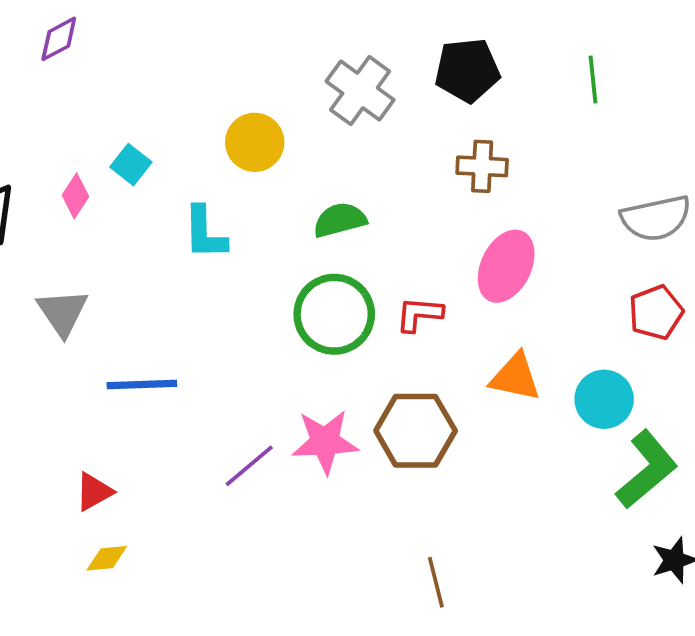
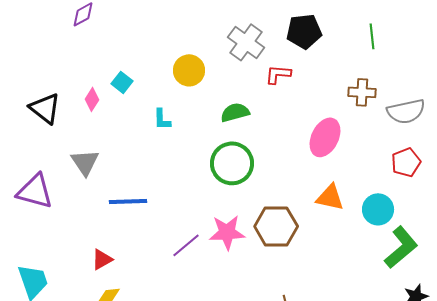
brown cross: (482, 166) -> (362, 92), moved
cyan L-shape: (205, 233) -> (162, 119), size x0.7
red L-shape: (419, 314) -> (278, 74), moved

